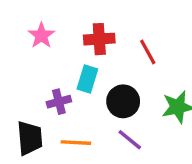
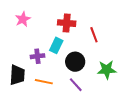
pink star: (41, 35) -> (23, 19), moved

